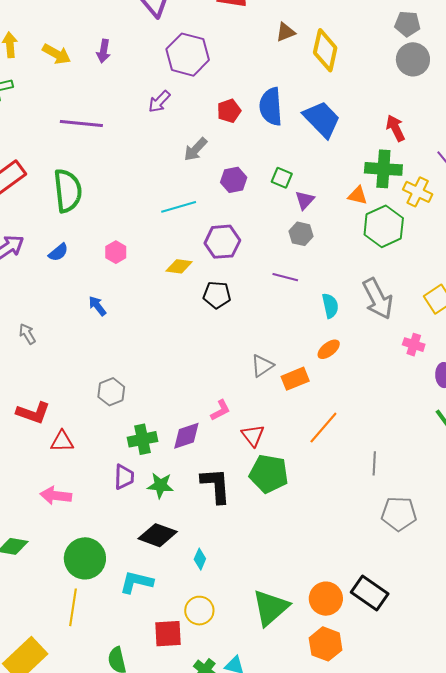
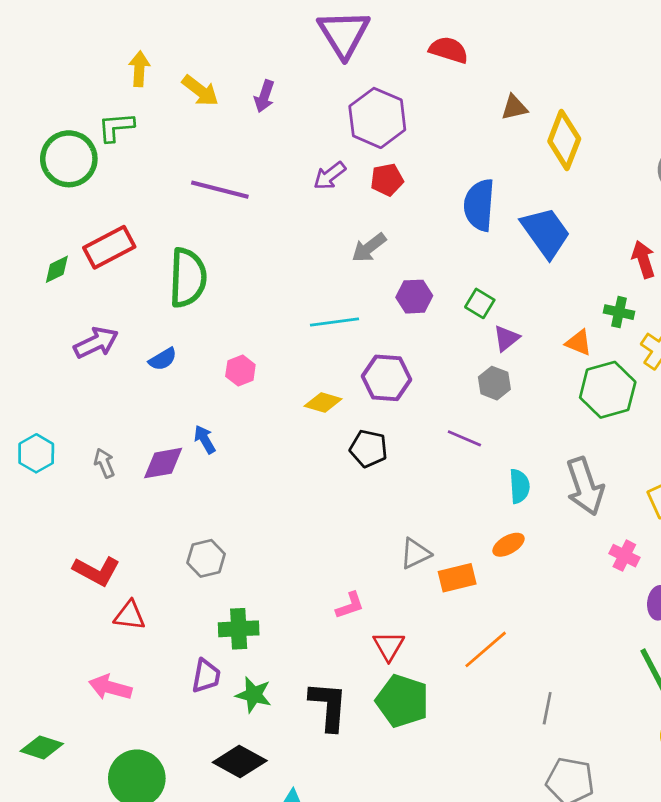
red pentagon: (229, 111) -> (387, 180), moved
green cross: (383, 169) -> (619, 312), size x0.6
purple diamond: (186, 436) -> (163, 463), moved

